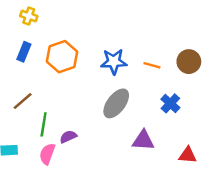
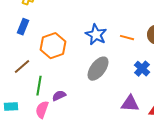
orange hexagon: (62, 57) -> (53, 46), moved
blue star: (114, 62) -> (96, 35), turned 30
purple triangle: (143, 140) -> (130, 104), moved

